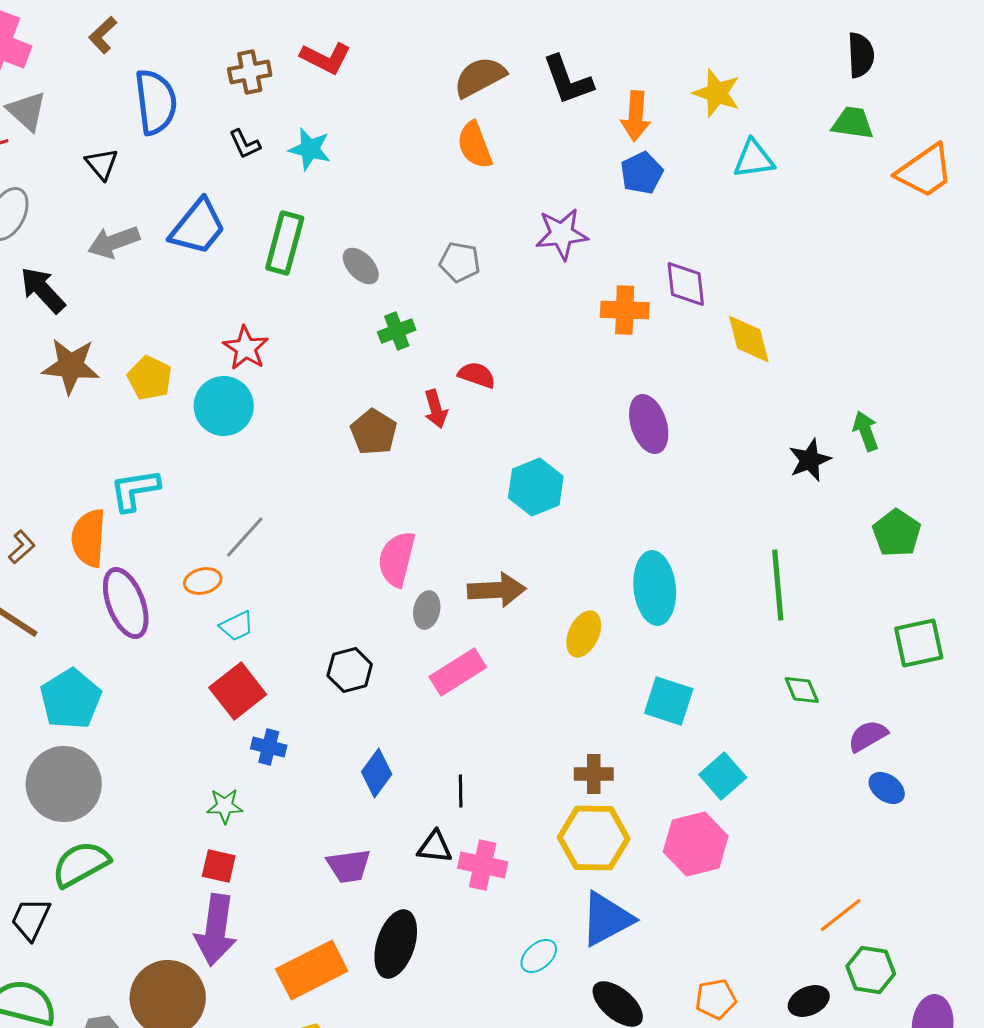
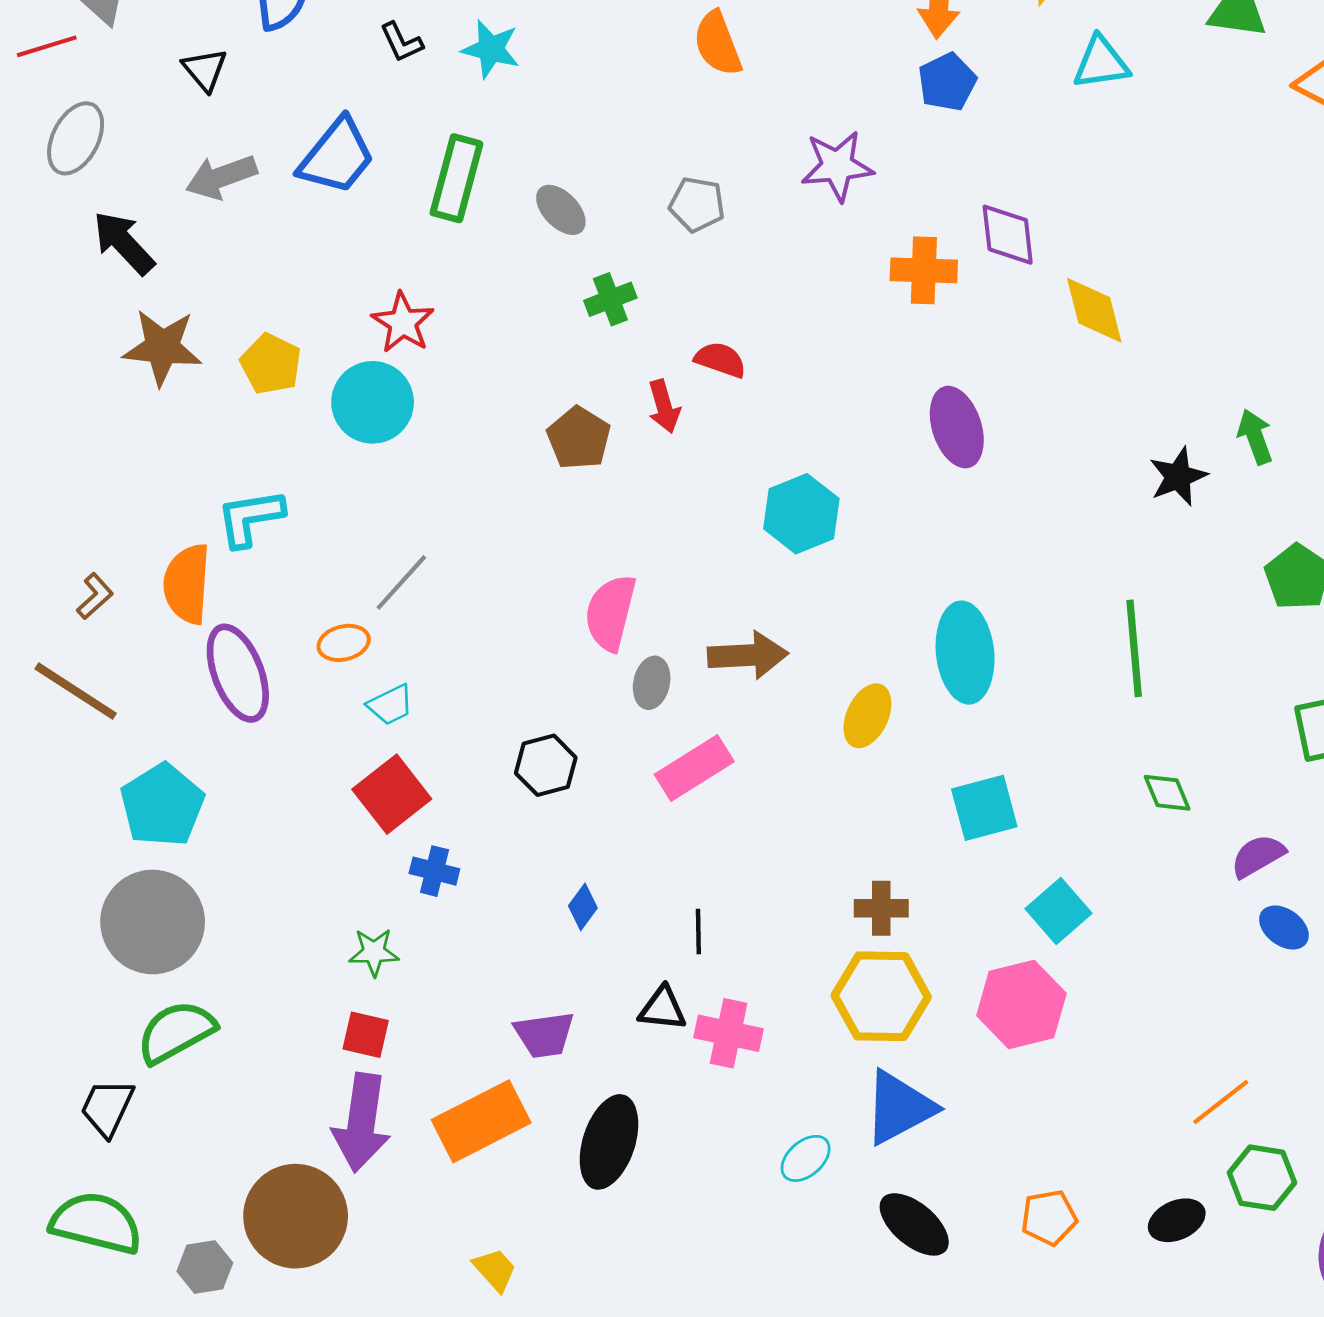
cyan square: (669, 701) -> (984, 808), turned -33
blue diamond: (377, 773) -> (583, 907), size x0.7
orange rectangle: (312, 970) -> (481, 1121), moved

